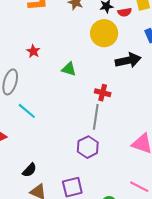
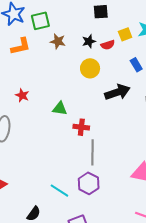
yellow circle: (104, 33) -> (90, 68), size x0.7
red cross: (103, 93) -> (81, 127), moved
cyan line: (27, 111) -> (59, 191), moved

